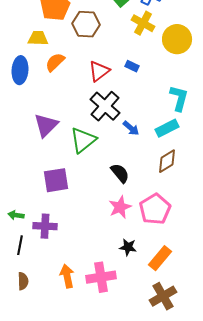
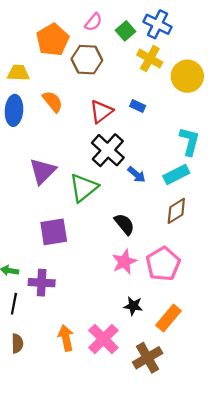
yellow trapezoid: (38, 38) -> (18, 73), moved
orange semicircle: (55, 62) -> (53, 102), turned 95
pink cross: (101, 277) -> (103, 339), turned -36
brown cross: (163, 296) -> (148, 358), moved

